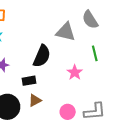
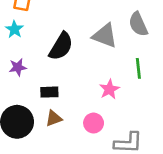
black semicircle: (42, 56) -> (61, 46), moved
pink circle: (68, 112) -> (94, 123), moved

